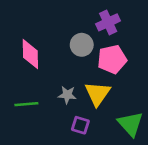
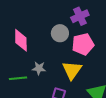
gray star: (67, 95) -> (39, 68), moved

